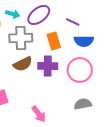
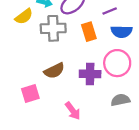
purple line: (73, 22) -> (110, 11), turned -48
brown semicircle: (23, 64) -> (54, 71), moved
purple cross: (48, 66) -> (90, 74), moved

